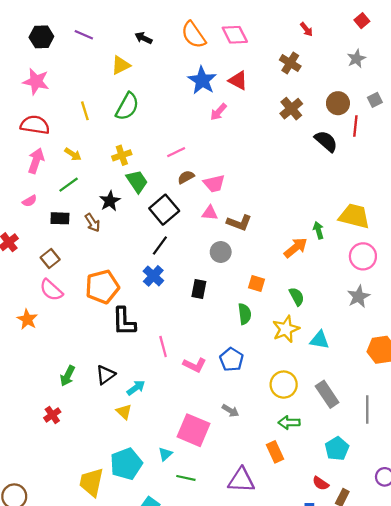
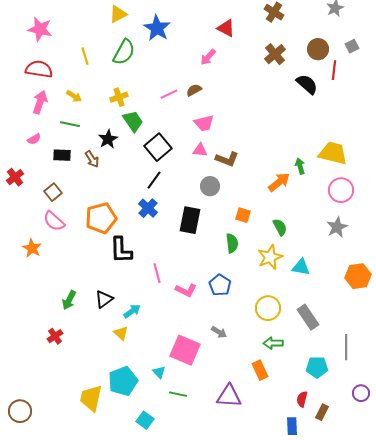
blue star: (202, 80) -> (157, 28), moved
brown semicircle: (186, 177) -> (194, 90), moved
green line: (69, 185) -> (70, 124), turned 48
black rectangle: (199, 289) -> (190, 220), size x1.5
gray line: (367, 409) -> (346, 347), moved
cyan pentagon: (337, 449) -> (317, 367), turned 30
cyan triangle: (165, 454) -> (159, 372), turned -32
red semicircle: (321, 483) -> (302, 399), turned 70

